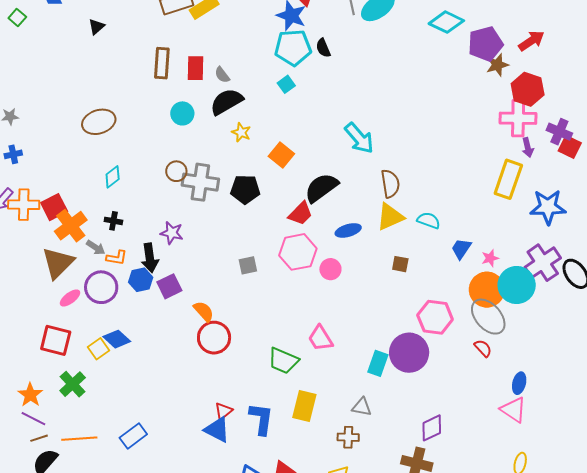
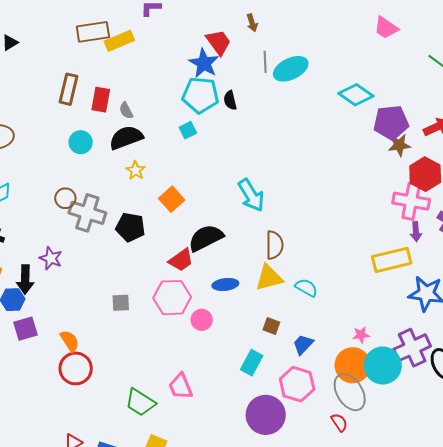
yellow rectangle: (508, 179) -> (392, 260), turned 48
blue trapezoid: (461, 249) -> (303, 344), moved
purple square: (169, 286) -> (25, 329), moved
cyan rectangle: (378, 363) -> (252, 363), moved

